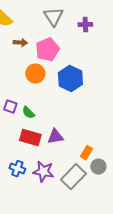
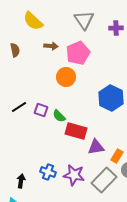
blue hexagon: (70, 79) -> (111, 98), moved
purple triangle: (55, 137) -> (96, 147), moved
red rectangle: (30, 138) -> (76, 131), moved

